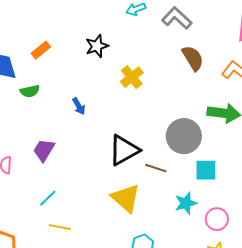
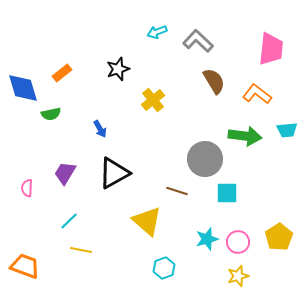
black triangle: (124, 150) -> (114, 173), moved
cyan star: (186, 203) -> (207, 239), moved

